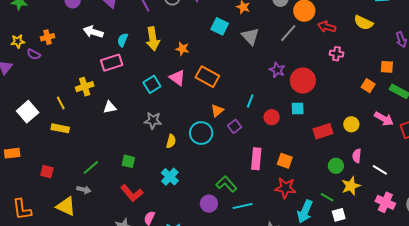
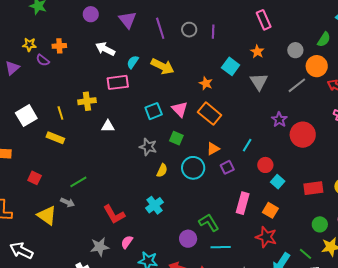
yellow arrow: (153, 39) -> (163, 66), turned -65
orange star: (182, 49) -> (206, 83), moved
cyan square: (298, 109) -> (278, 182), moved, turned 32
green square: (128, 161) -> (176, 138), moved

